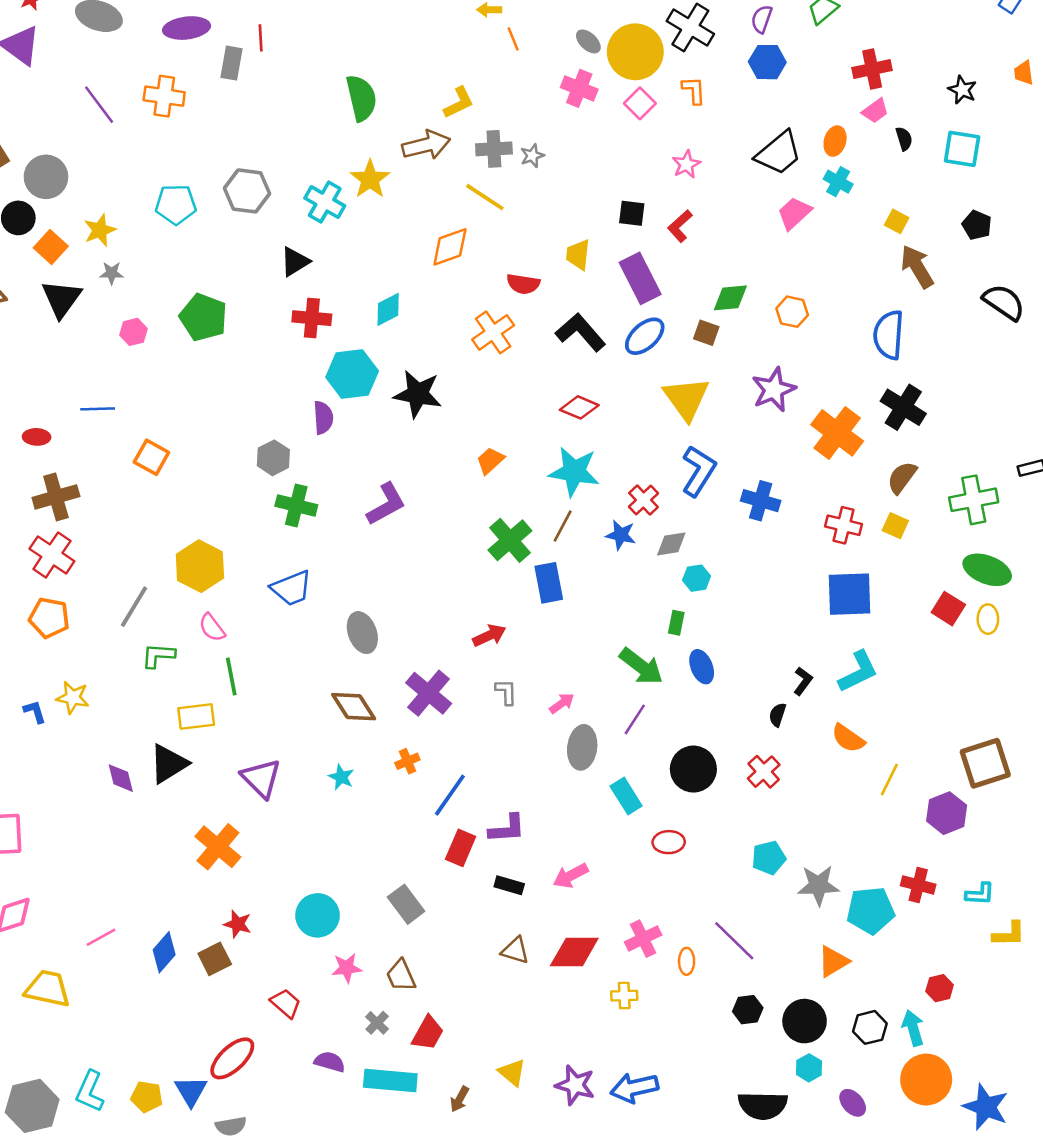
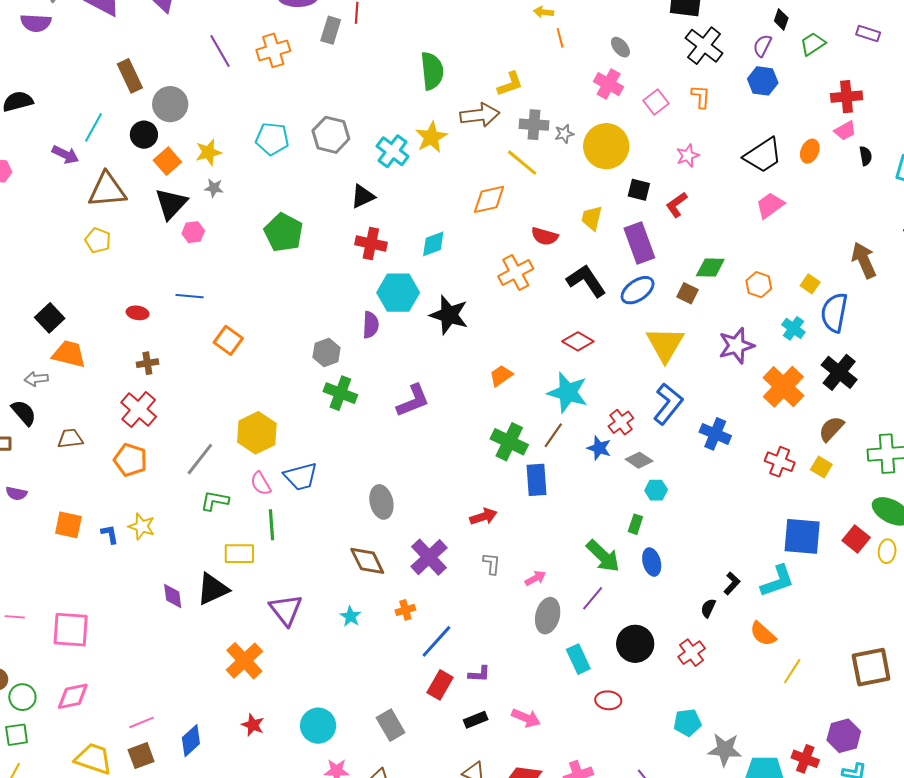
yellow circle: (635, 52) -> (606, 146), moved
orange cross: (164, 96) -> (273, 50), turned -32
cyan cross: (838, 182) -> (793, 328), moved
yellow square: (897, 221) -> (810, 284), moved
pink hexagon: (133, 332) -> (193, 232), moved
brown cross: (56, 497) -> (147, 363), size x0.6
green cross: (510, 540) -> (509, 442), turned -30
gray diamond: (671, 544) -> (639, 460), turned 36
blue trapezoid: (291, 588) -> (301, 477), moved
blue square: (850, 594) -> (802, 536), moved
purple hexagon: (947, 813) -> (844, 736), moved
purple L-shape: (507, 829) -> (479, 674), size x0.7
pink arrow: (571, 876) -> (526, 718), turned -136
black rectangle: (509, 885) -> (476, 720), turned -45
brown square: (215, 959) -> (141, 756), moved

